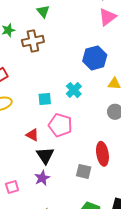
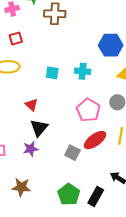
cyan cross: (74, 90) -> (83, 71), turned 35
pink pentagon: (60, 125) -> (88, 110), moved
red ellipse: (102, 154) -> (95, 140), turned 50

